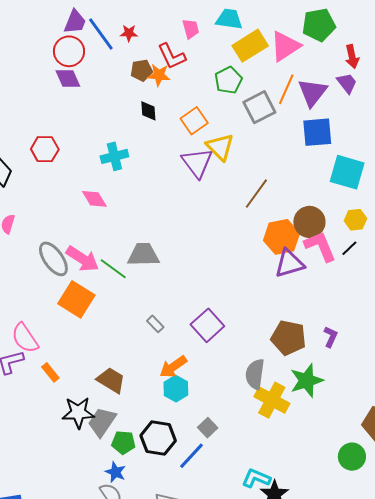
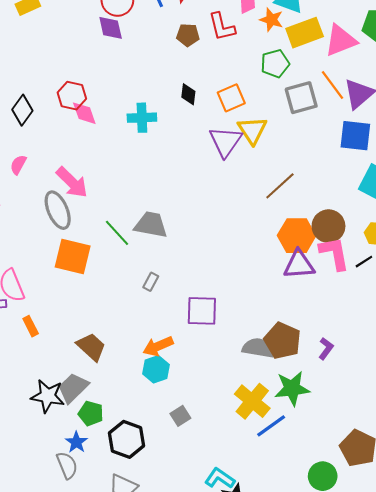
orange star: (159, 75) -> (271, 20), moved
orange line: (286, 89) -> (333, 85), turned -72
black diamond: (148, 111) -> (188, 94), moved
pink diamond: (94, 199) -> (84, 113), moved
pink arrow: (83, 259) -> (72, 182), moved
orange square: (76, 299) -> (73, 257), turned -30
gray rectangle: (155, 324) -> (151, 282), moved, turned 60
purple square: (207, 325) -> (202, 311), turned 32
gray semicircle: (255, 374) -> (258, 348), moved, turned 80
black star: (78, 413) -> (48, 396), moved
black hexagon: (158, 438) -> (127, 439), moved
blue line: (192, 456) -> (271, 426), moved

